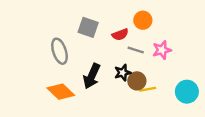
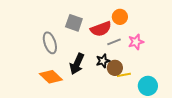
red semicircle: (120, 35) -> (101, 29), size x1.5
gray line: (136, 50) -> (114, 42), turned -40
cyan circle: (187, 92) -> (148, 86), moved

